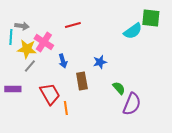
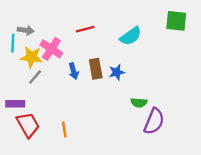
cyan semicircle: (133, 31) -> (131, 36), moved
brown rectangle: (82, 81) -> (96, 69), moved
green semicircle: (119, 88) -> (139, 103), turned 136
red trapezoid: (50, 94) -> (28, 125), moved
orange line: (66, 108) -> (64, 129), moved

